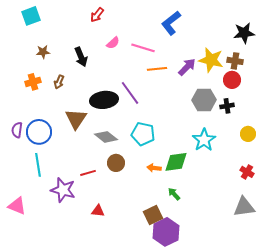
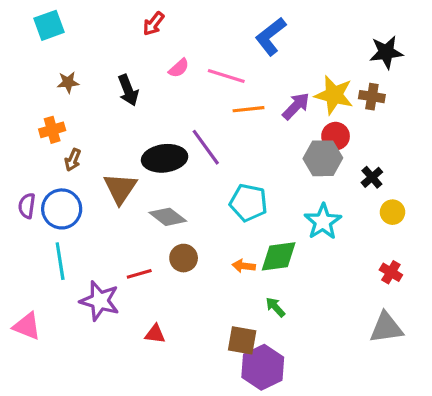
red circle: (232, 80) -> (336, 136), moved
brown arrow: (59, 82) -> (73, 160), moved
black cross: (227, 106) -> (372, 177), moved, turned -32
cyan pentagon: (143, 134) -> (248, 203), moved
brown square: (153, 215) -> (242, 340), turned 36

